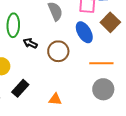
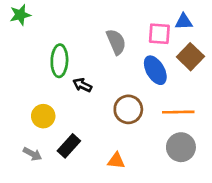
brown circle: (58, 51) -> (128, 109), moved

